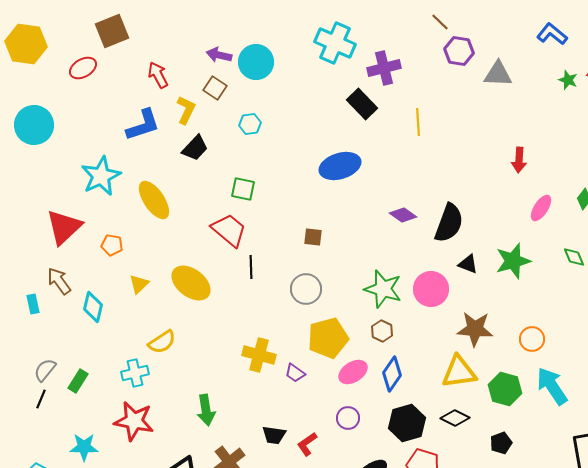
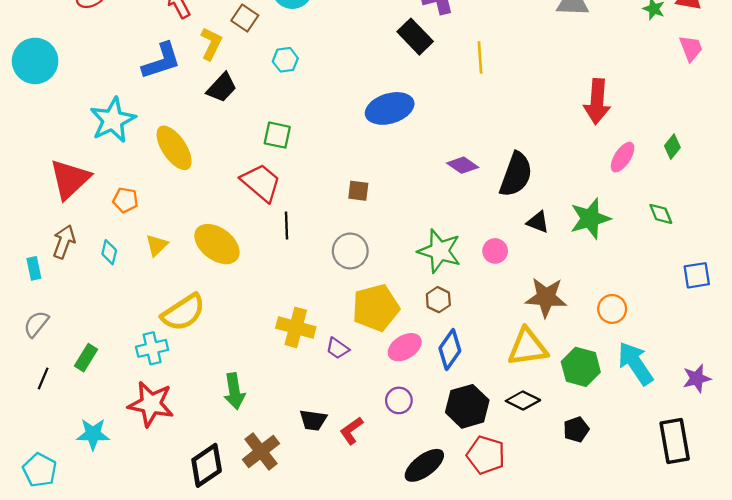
red arrow: (519, 160) -> (597, 101), size x1.5
brown arrow: (59, 281) -> (64, 242), turned 56
pink circle: (431, 289) -> (495, 251), size x0.6
cyan diamond: (93, 307) -> (109, 252), moved, size x0.7
yellow semicircle: (162, 342) -> (183, 312), size x1.4
gray semicircle: (45, 370) -> (36, 324), moved

